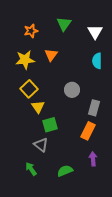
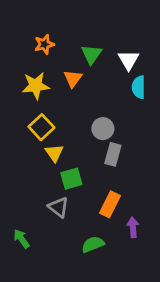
green triangle: (64, 24) -> (91, 54), moved
white triangle: (95, 32) -> (129, 60), moved
gray rectangle: (94, 108) -> (113, 154), moved
orange rectangle: (88, 131) -> (110, 204), moved
green arrow: (31, 169) -> (21, 239), moved

